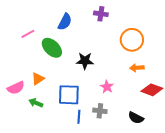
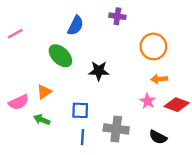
pink line: (28, 34) -> (15, 34), moved
pink star: (107, 87) -> (148, 101), moved
blue square: (69, 95) -> (80, 110), size x0.7
gray cross: (100, 111) -> (116, 129), size x1.5
blue line: (79, 117) -> (82, 137), moved

